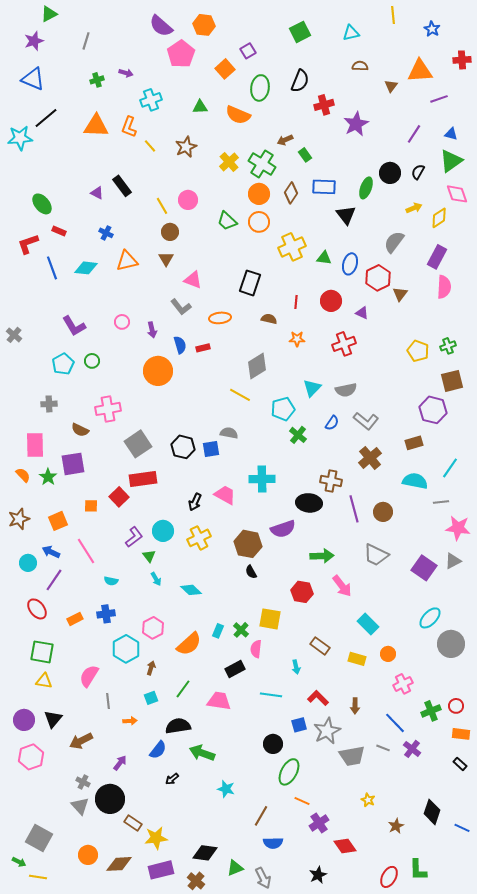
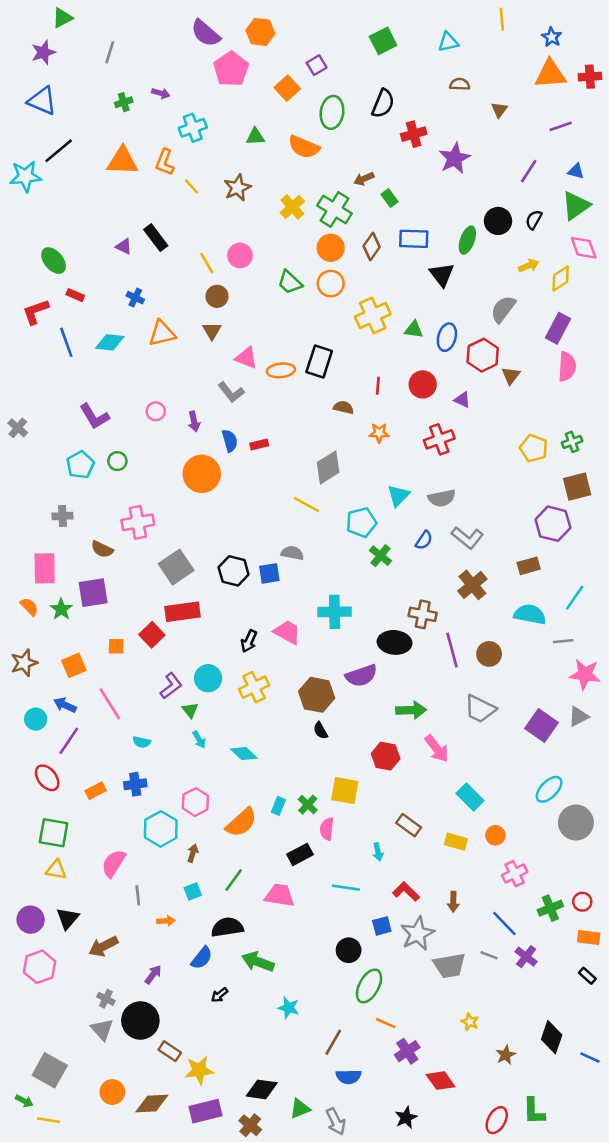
orange triangle: (420, 71) -> (550, 74), moved
orange ellipse: (220, 318) -> (281, 370), moved

